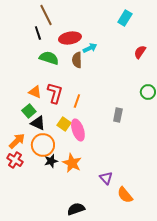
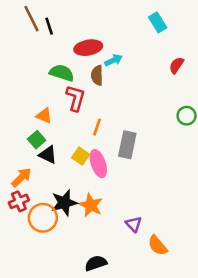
brown line: (46, 15) -> (32, 19), moved
cyan rectangle: (125, 18) -> (158, 22), turned -63
black line: (38, 33) -> (49, 26), moved
red L-shape: (55, 93) -> (76, 98), moved
gray rectangle: (118, 115) -> (127, 145), moved, size x1.5
orange circle: (43, 145) -> (43, 218), moved
red cross: (15, 160) -> (19, 201), turned 35
black star: (51, 161) -> (64, 203), size x1.5

